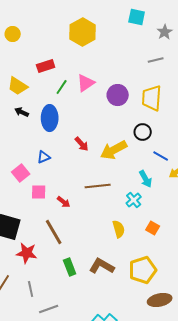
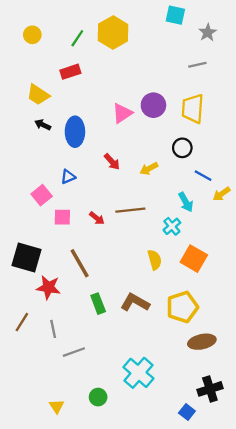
pink triangle: (86, 83) -> (122, 113), moved
green line: (62, 87) -> (77, 38), moved
yellow arrow: (114, 150) -> (149, 169), size x0.6
red arrow: (64, 202) -> (97, 218), moved
orange square: (153, 228) -> (194, 259), size x1.6

